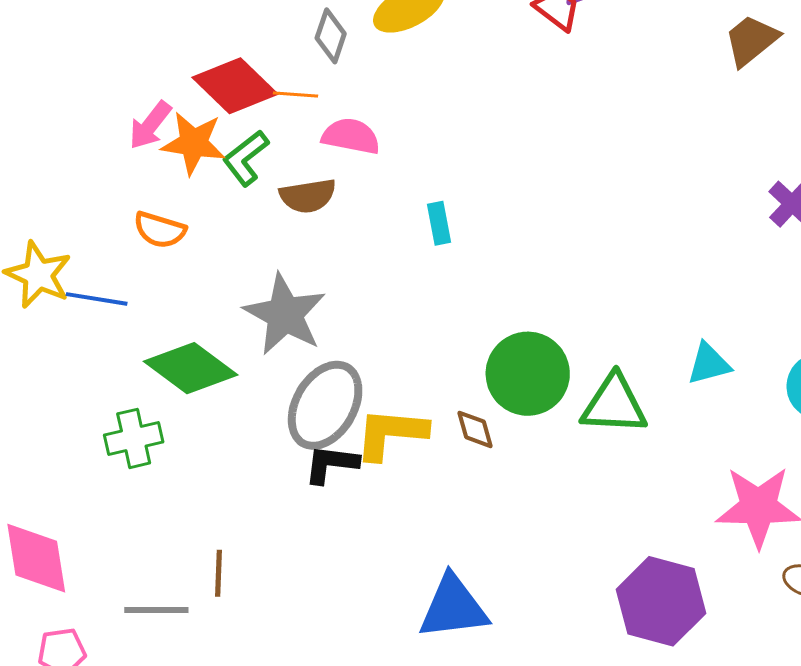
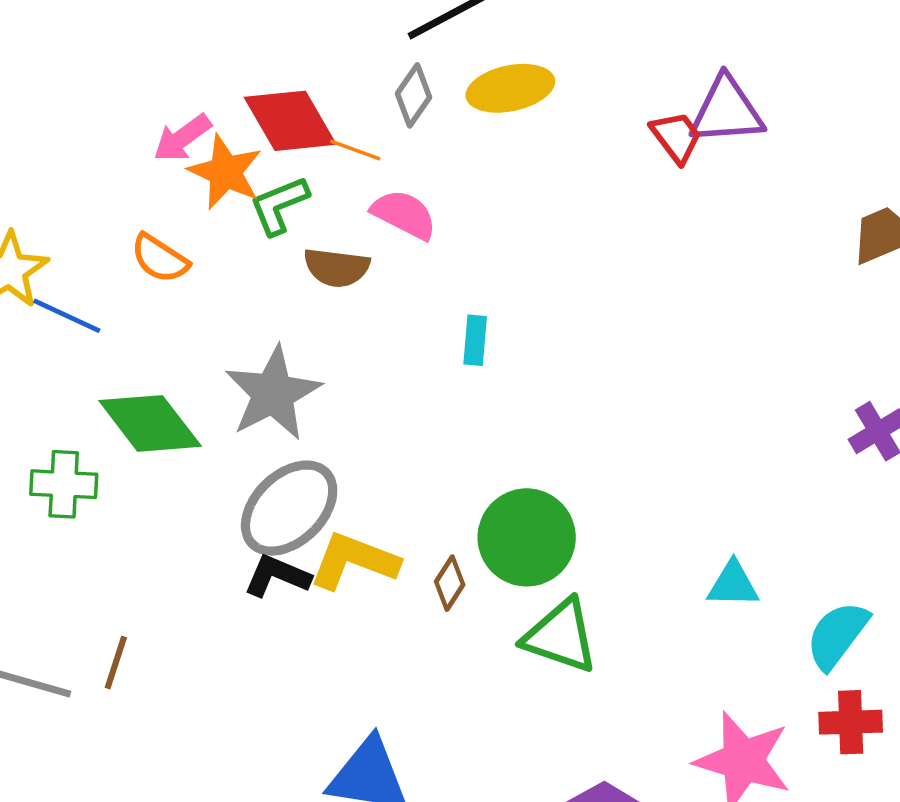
green triangle: (614, 405) -> (561, 636), moved
brown diamond: (475, 429) -> (450, 583), turned 33

